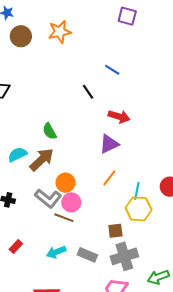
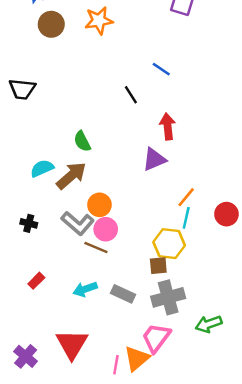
red arrow: (119, 117) -> (168, 126), turned -115
orange line: (109, 178) -> (186, 197), moved
yellow hexagon: (139, 209) -> (169, 244), moved

